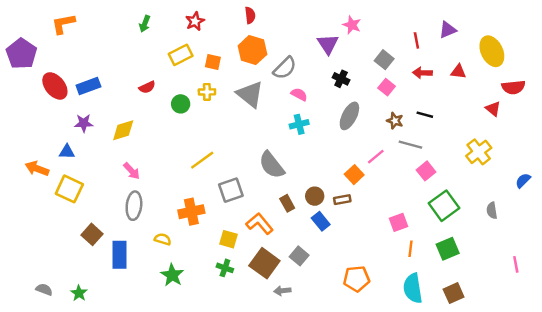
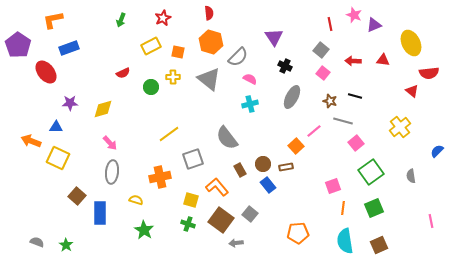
pink star: (352, 25) -> (354, 15), moved
red line: (416, 40) -> (330, 24), moved
blue rectangle: (88, 86) -> (69, 48), moved

